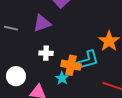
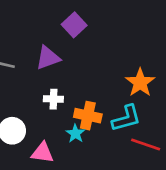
cyan L-shape: (88, 60) -> (126, 118), moved

